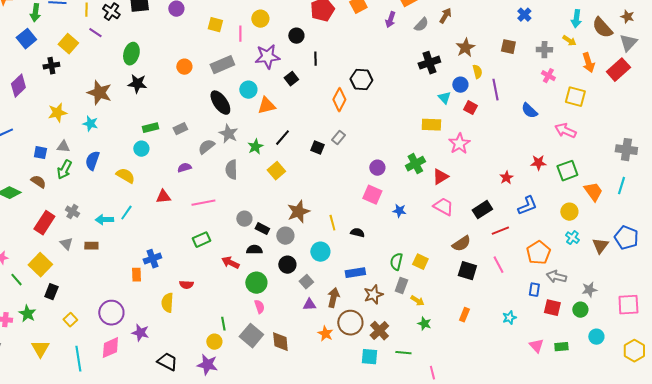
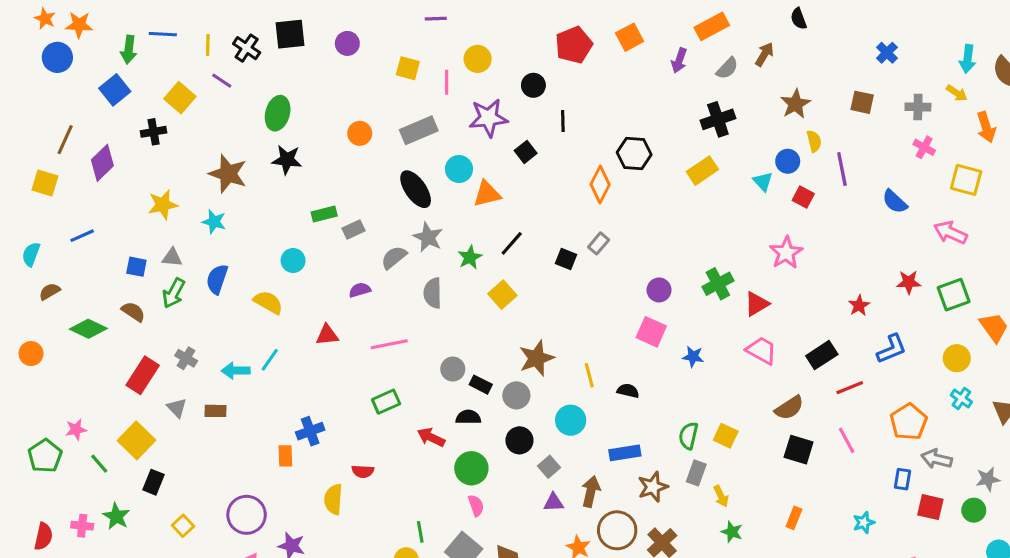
black cross: (429, 63) -> (718, 119), moved
yellow rectangle: (431, 125) -> (702, 171), moved, turned -36
green rectangle: (150, 128) -> (324, 214), moved
yellow arrow: (417, 301) -> (721, 496), turned 32

